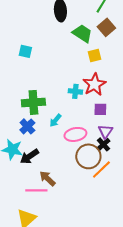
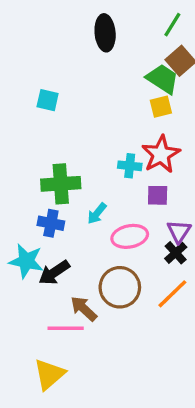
green trapezoid: (82, 33) -> (163, 79), moved
purple square: (100, 109) -> (158, 195), moved
blue cross: (27, 126) -> (51, 223), turned -35
brown circle: (88, 156) -> (120, 287), moved

